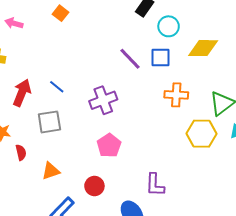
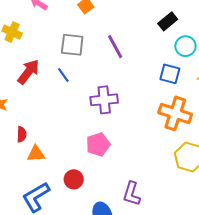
purple line: (130, 59) -> (115, 47), moved
orange cross: (176, 95) -> (175, 113), size x1.4
gray square: (49, 122) -> (72, 45), moved
red semicircle: (21, 153) -> (22, 134), moved

